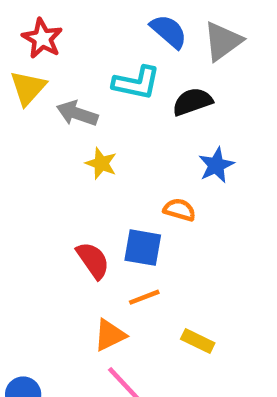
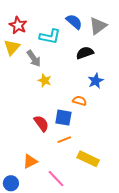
cyan L-shape: (136, 83) -> (50, 37), moved
gray arrow: (77, 113) -> (34, 58), turned -144
orange triangle: (110, 335) -> (30, 161), moved
yellow rectangle: (198, 341) -> (88, 159), size x1.5

